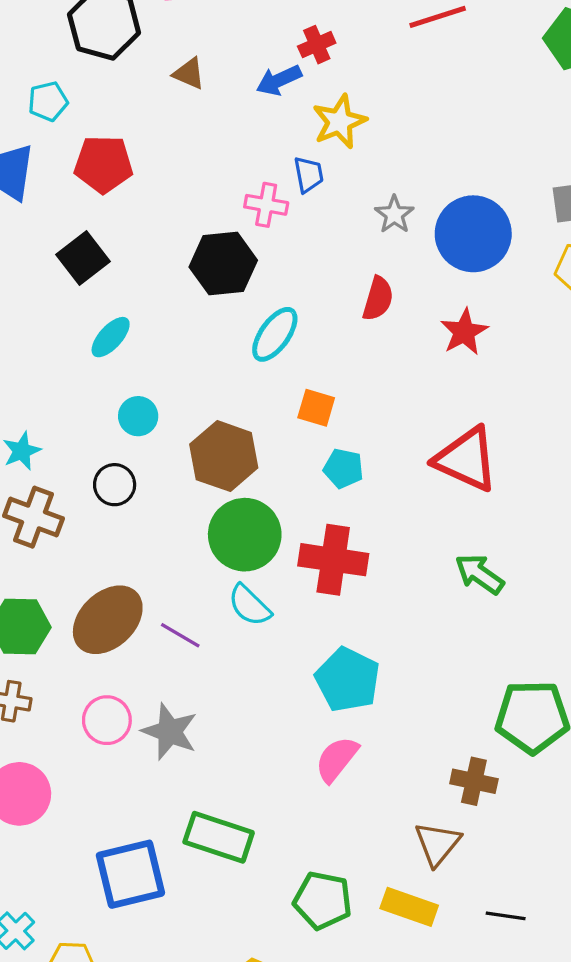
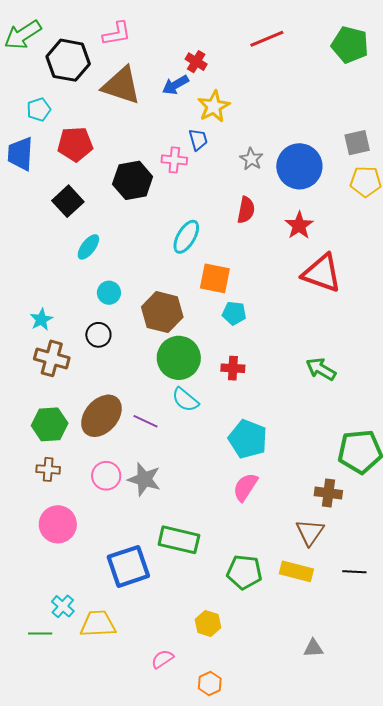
red cross: (317, 45) -> (196, 62), turned -30
brown triangle: (189, 73) -> (121, 86), size x2.0
black hexagon: (223, 264) -> (133, 180), moved
orange square: (316, 408) -> (215, 278), size x1.4
red triangle: (466, 459) -> (322, 273), moved
red cross: (333, 560) -> (233, 368), size x0.6

